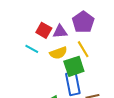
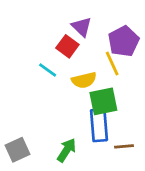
purple triangle: (60, 32) -> (82, 27), moved, turned 42
yellow line: (83, 49) -> (112, 64), moved

